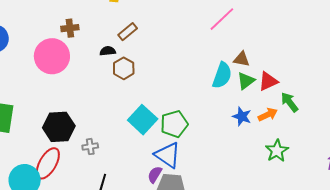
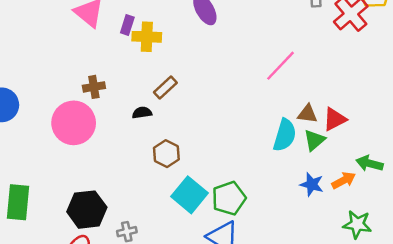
brown hexagon: (124, 68) -> (166, 154), moved
red triangle: (268, 81) -> (335, 119), moved
green arrow: (290, 102) -> (370, 163), turned -35
green star: (277, 151) -> (357, 224), turned -30

